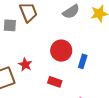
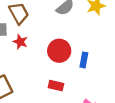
red star: (25, 65) -> (20, 42), moved

